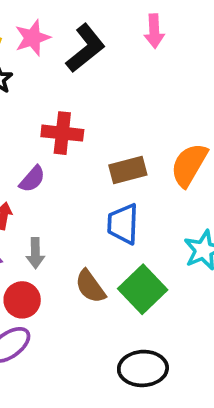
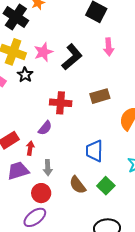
brown rectangle: (128, 170) -> (100, 96), moved
green square: (143, 289) -> (106, 186), size x0.7

